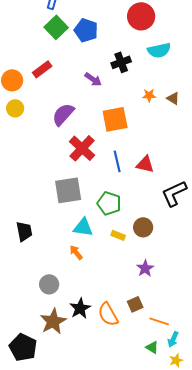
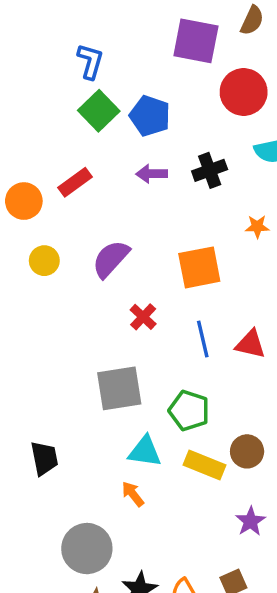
purple arrow: (93, 79) -> (152, 174), moved, turned 144
yellow circle: (15, 108) -> (44, 261), moved
red cross: (82, 148) -> (143, 317), size x0.6
yellow rectangle: (118, 235) -> (204, 465), size x1.6
gray circle: (49, 284) -> (87, 549), size x1.5

